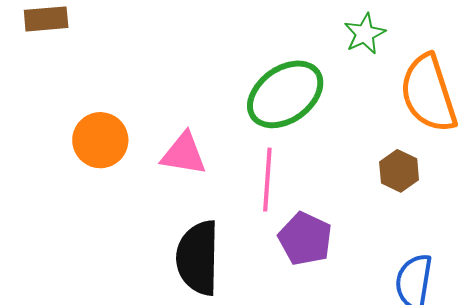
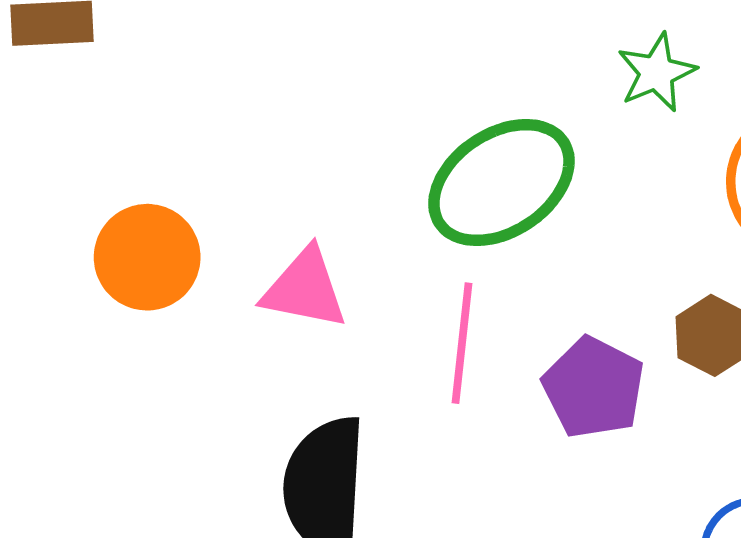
purple pentagon: (305, 239) -> (594, 388), moved

